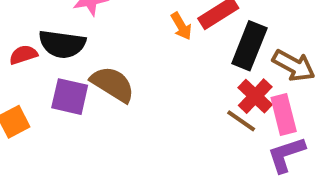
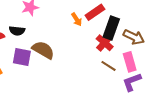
black semicircle: (62, 44) -> (17, 31), size x0.7
red cross: (255, 96) -> (105, 43), moved

